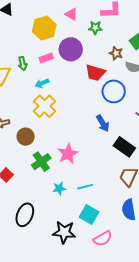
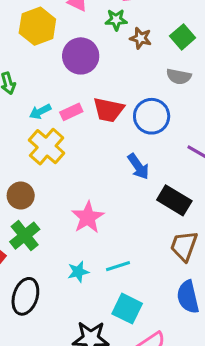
brown star: (116, 53) -> (141, 38), moved
pink rectangle: (46, 58) -> (71, 112), moved
red trapezoid: (95, 73) -> (109, 110), moved
green cross: (41, 162) -> (25, 236), moved
black ellipse: (25, 215) -> (25, 296), moved

